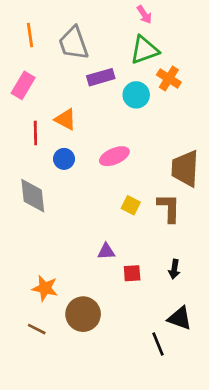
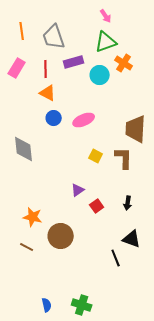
red line: (35, 133) -> (46, 69), moved
blue circle: (64, 159) -> (54, 118), moved
purple triangle: (106, 251) -> (78, 190), turned -32
red square: (132, 273) -> (97, 206), turned -32

